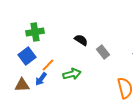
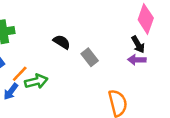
green arrow: (72, 74) -> (36, 81), moved

